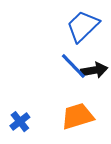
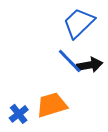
orange trapezoid: (78, 116) -> (52, 105), moved

